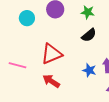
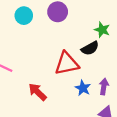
green star: (88, 12) -> (102, 30), moved
red triangle: (52, 54) -> (67, 63), moved

